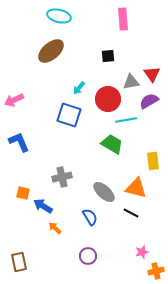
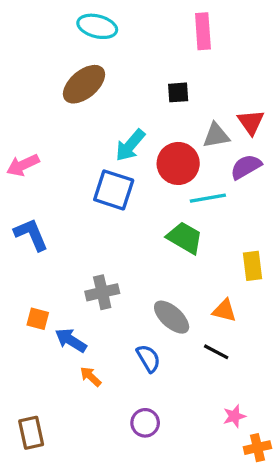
cyan arrow: (79, 88) -> (130, 145), size x1.5
orange triangle: (136, 188) -> (224, 310), size x0.7

